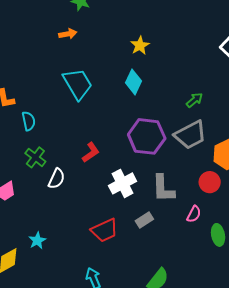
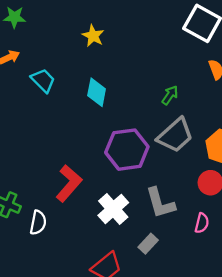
yellow star: (140, 45) -> (93, 36), moved
cyan trapezoid: (78, 84) -> (43, 80), moved, size x0.7
red L-shape: (91, 152) -> (69, 183), size x1.5

